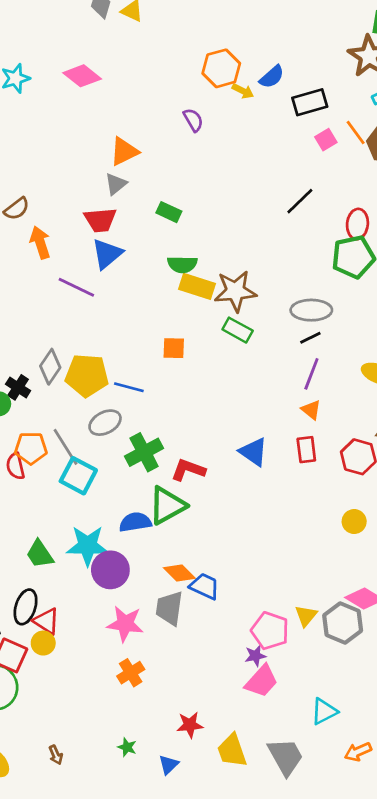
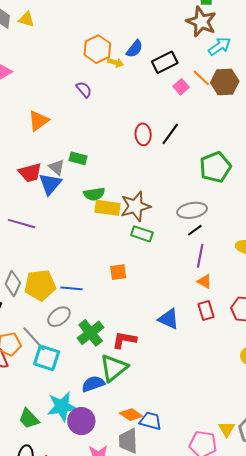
gray triangle: (116, 184) -> (57, 167), moved, turned -30
red ellipse: (357, 224) -> (143, 134), moved
blue triangle: (107, 254) -> (50, 184), moved
orange square: (174, 348) -> (118, 272), moved

